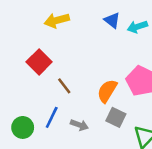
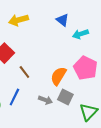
cyan arrow: (137, 27) -> (80, 34), moved
gray arrow: (79, 125) -> (45, 100), moved

